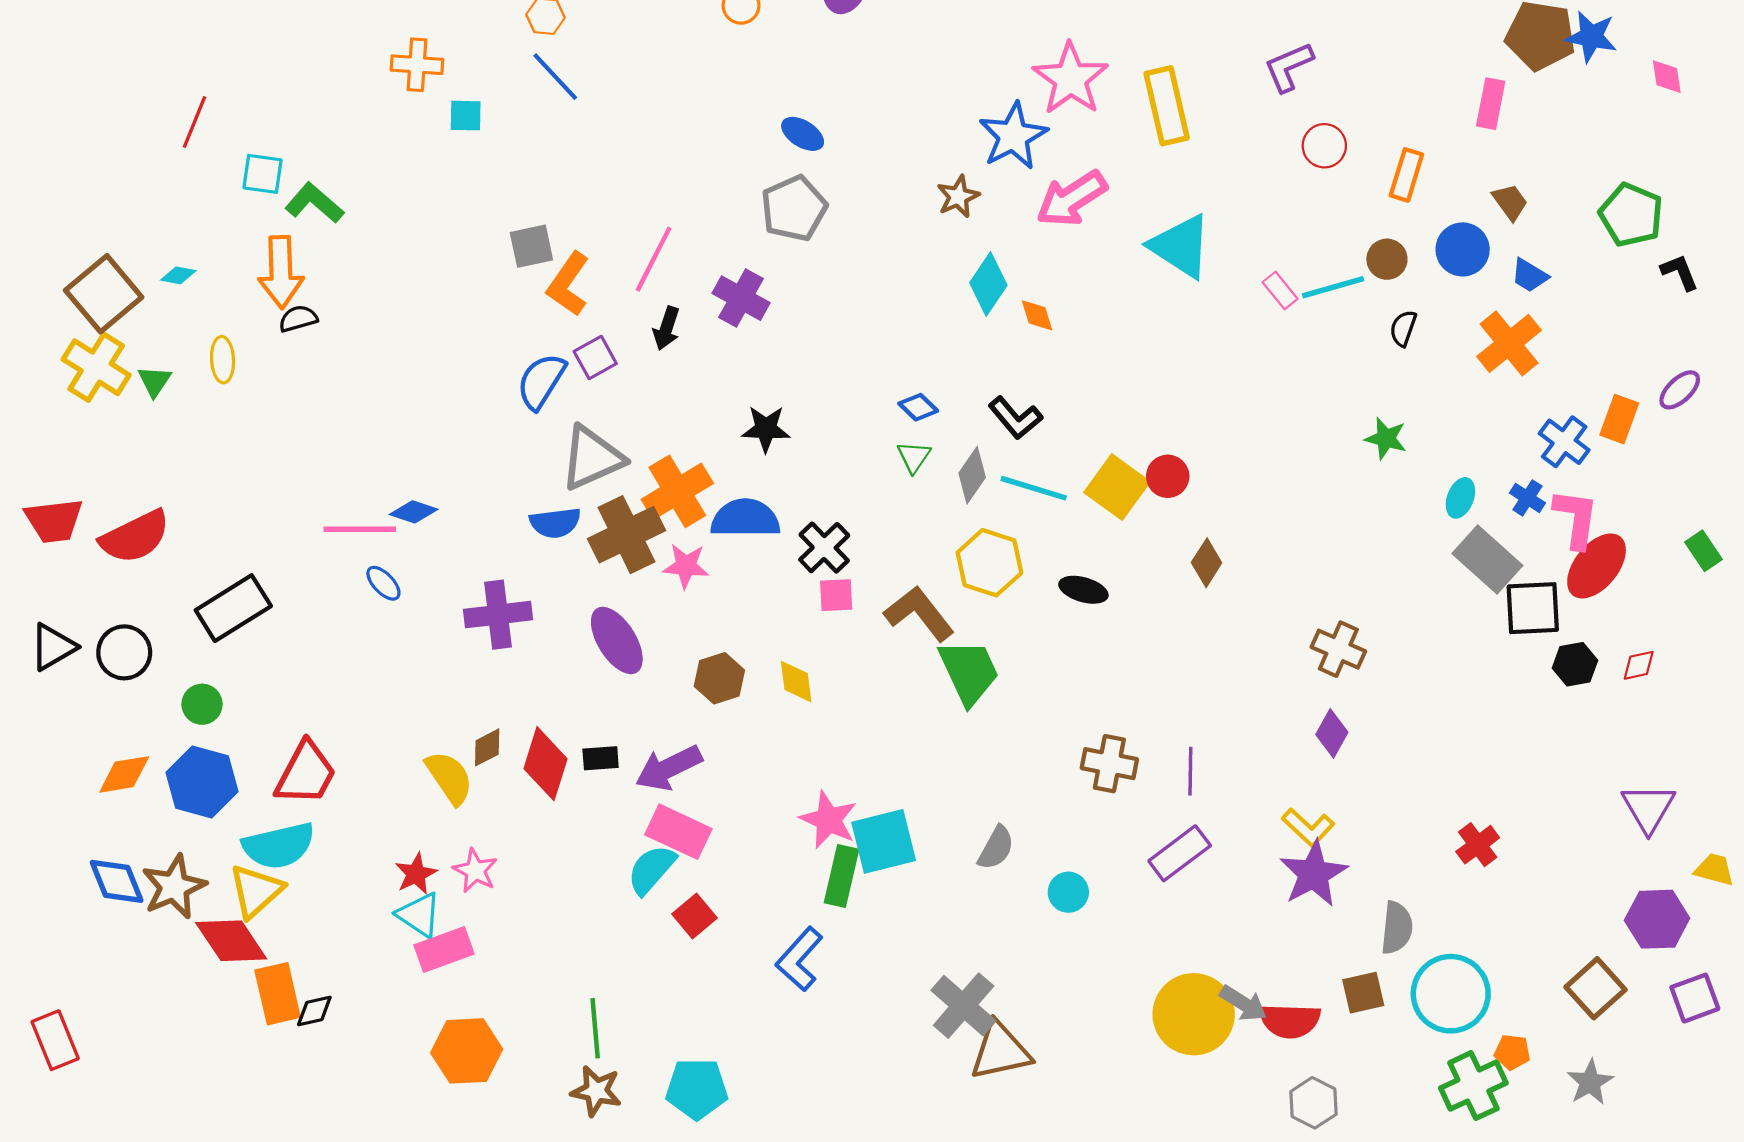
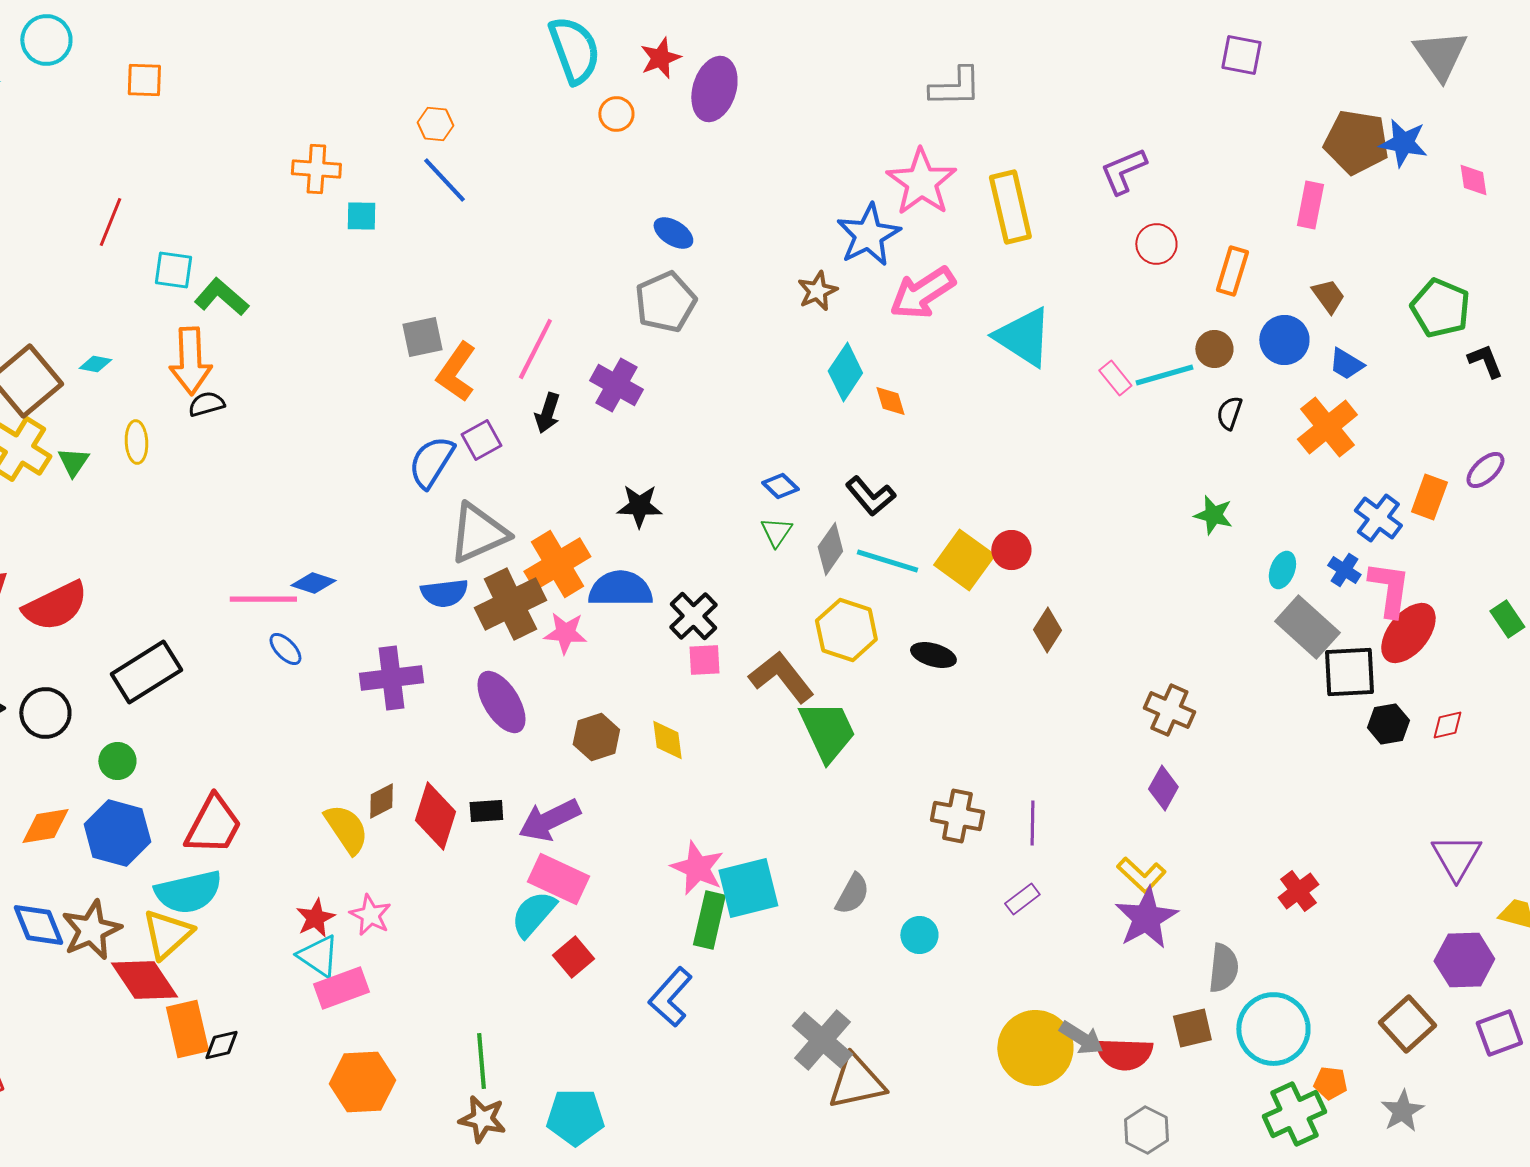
purple rectangle: (1180, 853) -> (1022, 899), size x0.6

